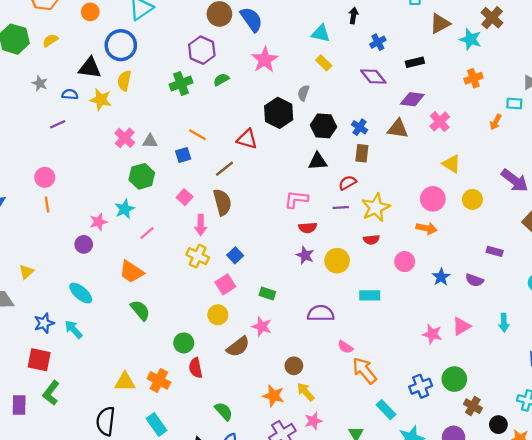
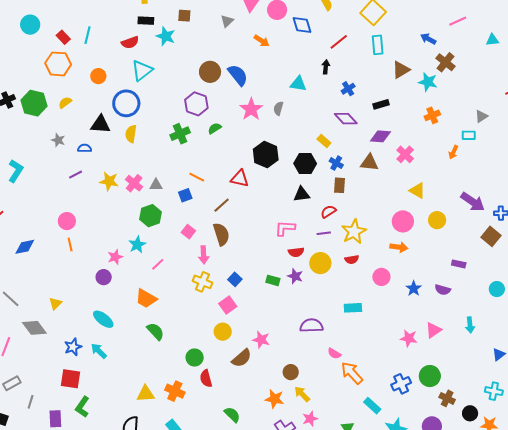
yellow rectangle: (324, 63) -> (324, 141), moved
gray semicircle: (303, 93) -> (278, 108), moved
yellow star: (101, 100) -> (109, 181), moved
yellow circle: (337, 261) -> (320, 263), moved
green rectangle: (267, 293) -> (273, 280), moved

